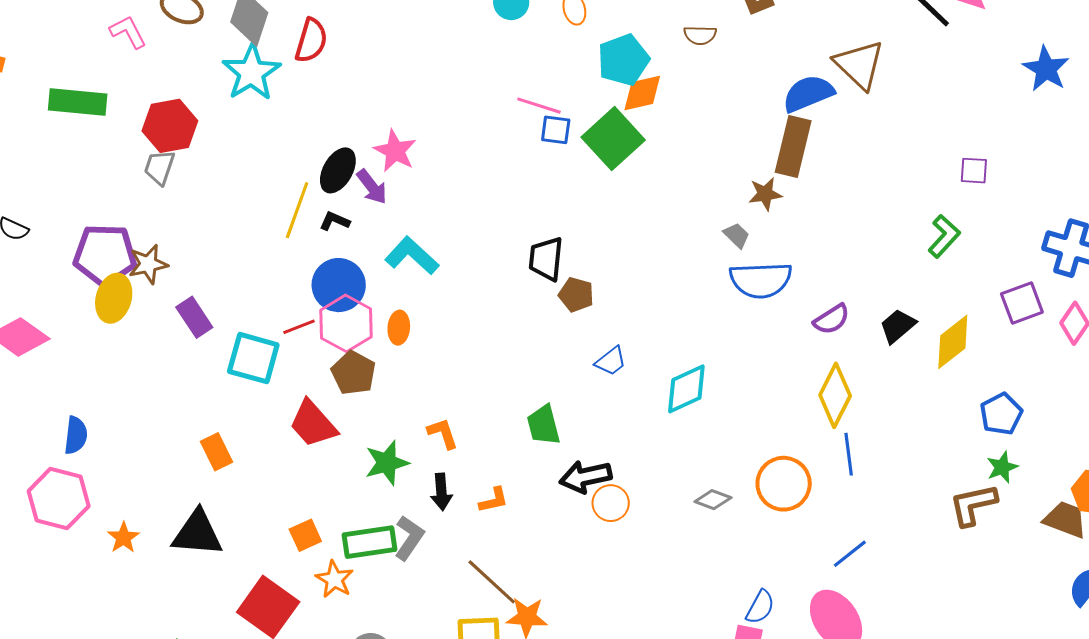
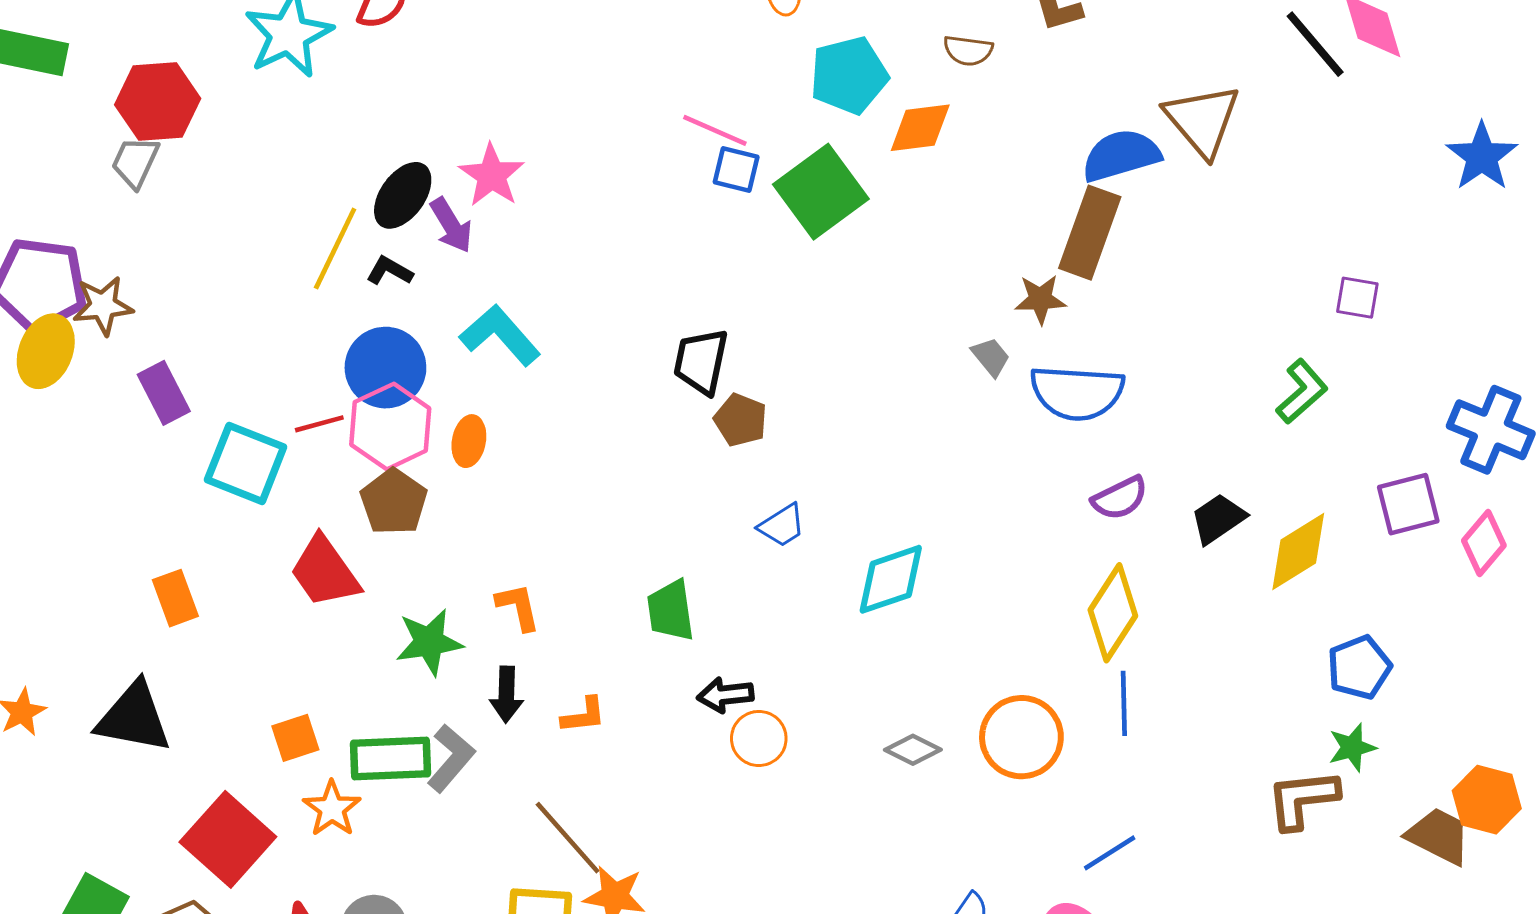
orange diamond: (642, 93) -> (920, 128), moved
blue semicircle: (761, 280) -> (1077, 393), moved
black arrow: (586, 477) -> (725, 695), size x0.7

